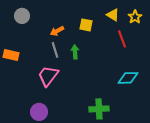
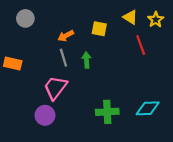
cyan diamond: (128, 78) -> (148, 108), moved
green cross: (99, 109) -> (107, 112), moved
purple circle: (39, 112) -> (45, 115), moved

